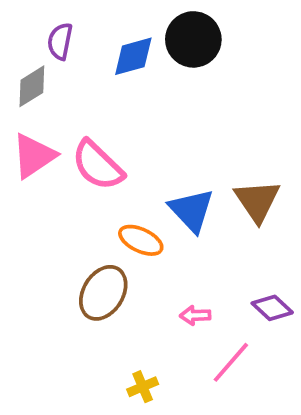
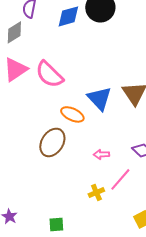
yellow cross: (143, 387) -> (96, 192), moved

